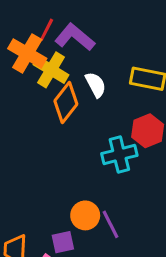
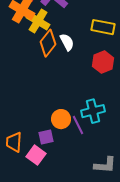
white semicircle: (96, 85) -> (67, 42), moved
cyan cross: (119, 155) -> (93, 111), moved

